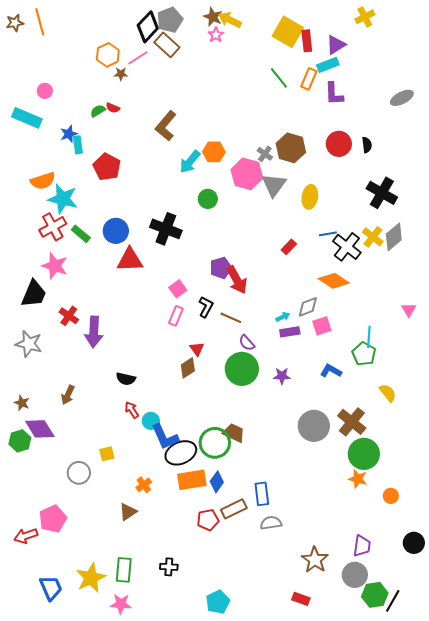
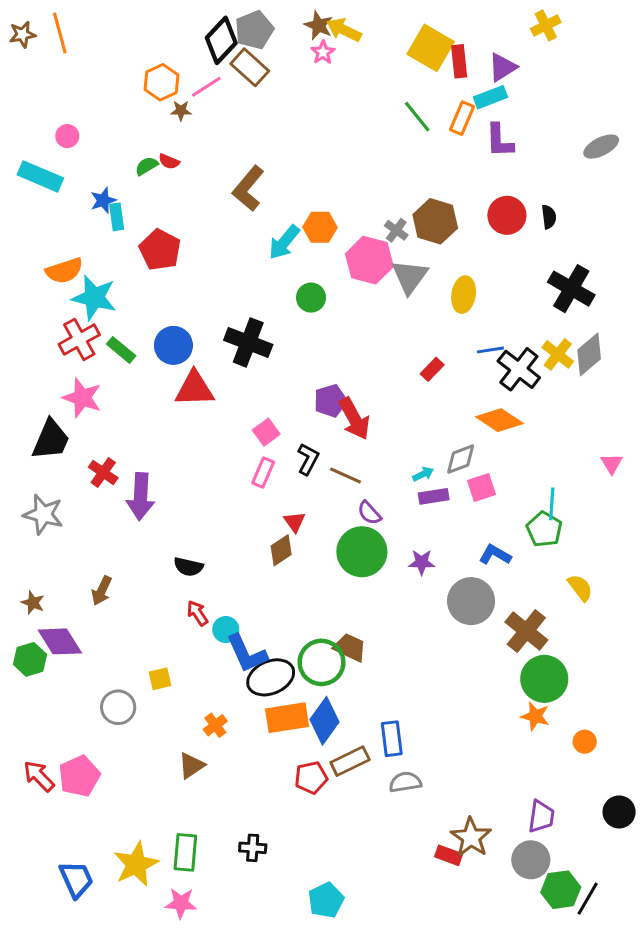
gray circle: (314, 426) -> (471, 601), moved
blue diamond: (217, 482) -> (324, 721), size x1.4
red arrow: (26, 536) -> (39, 776), moved, turned 65
red rectangle: (301, 599) -> (449, 855), moved

